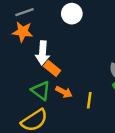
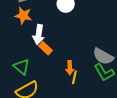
green triangle: (41, 90) -> (22, 67), moved
orange arrow: (64, 92) -> (70, 68), moved, turned 56

